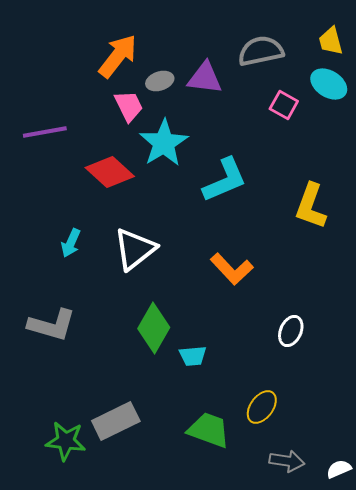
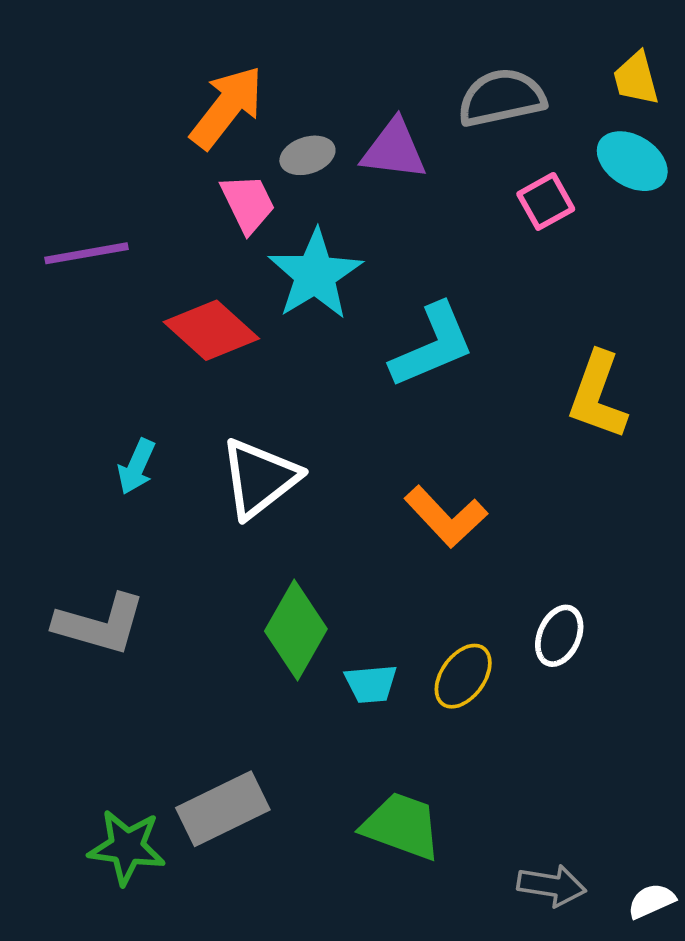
pink square: (284, 105) -> (546, 201), turned 32
yellow ellipse: (262, 407) -> (463, 676), moved

